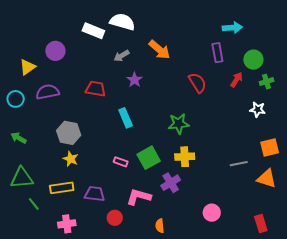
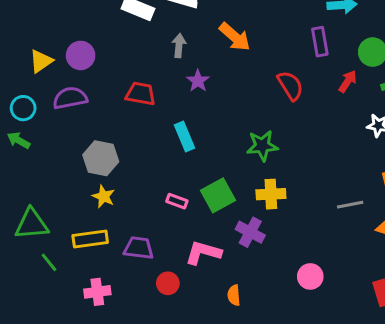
purple circle: (55, 51) -> (81, 55), moved
gray arrow: (121, 56) -> (179, 46), turned 126
green arrow: (19, 138) -> (19, 140), moved
purple cross: (171, 183) -> (250, 232), turned -30

